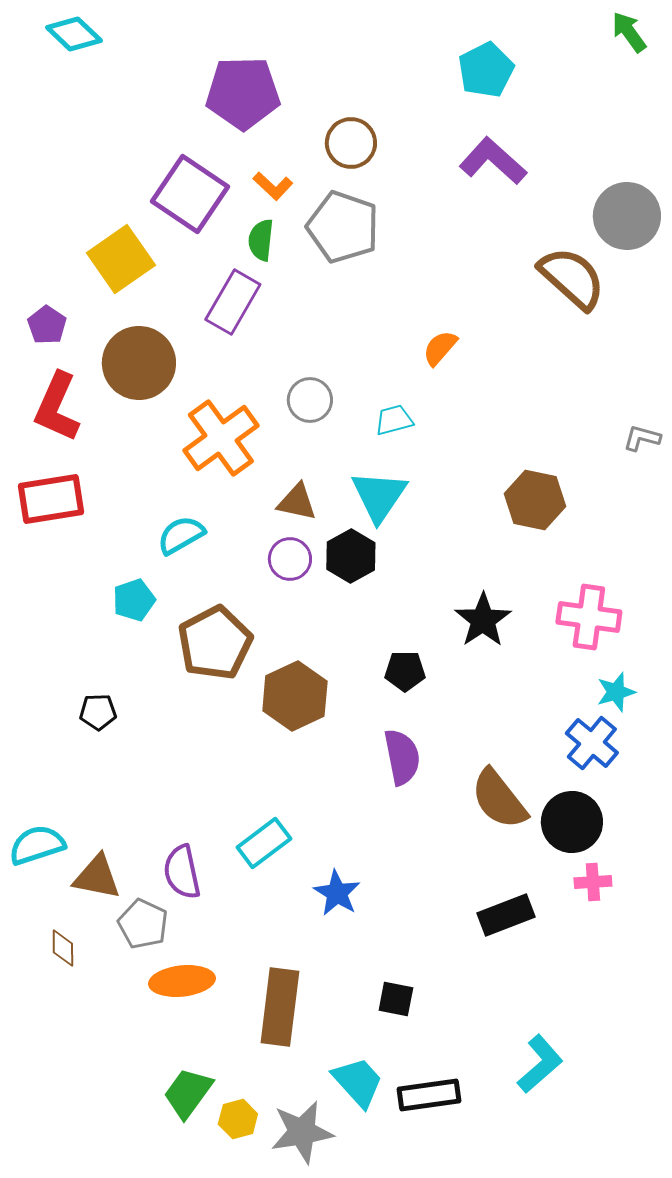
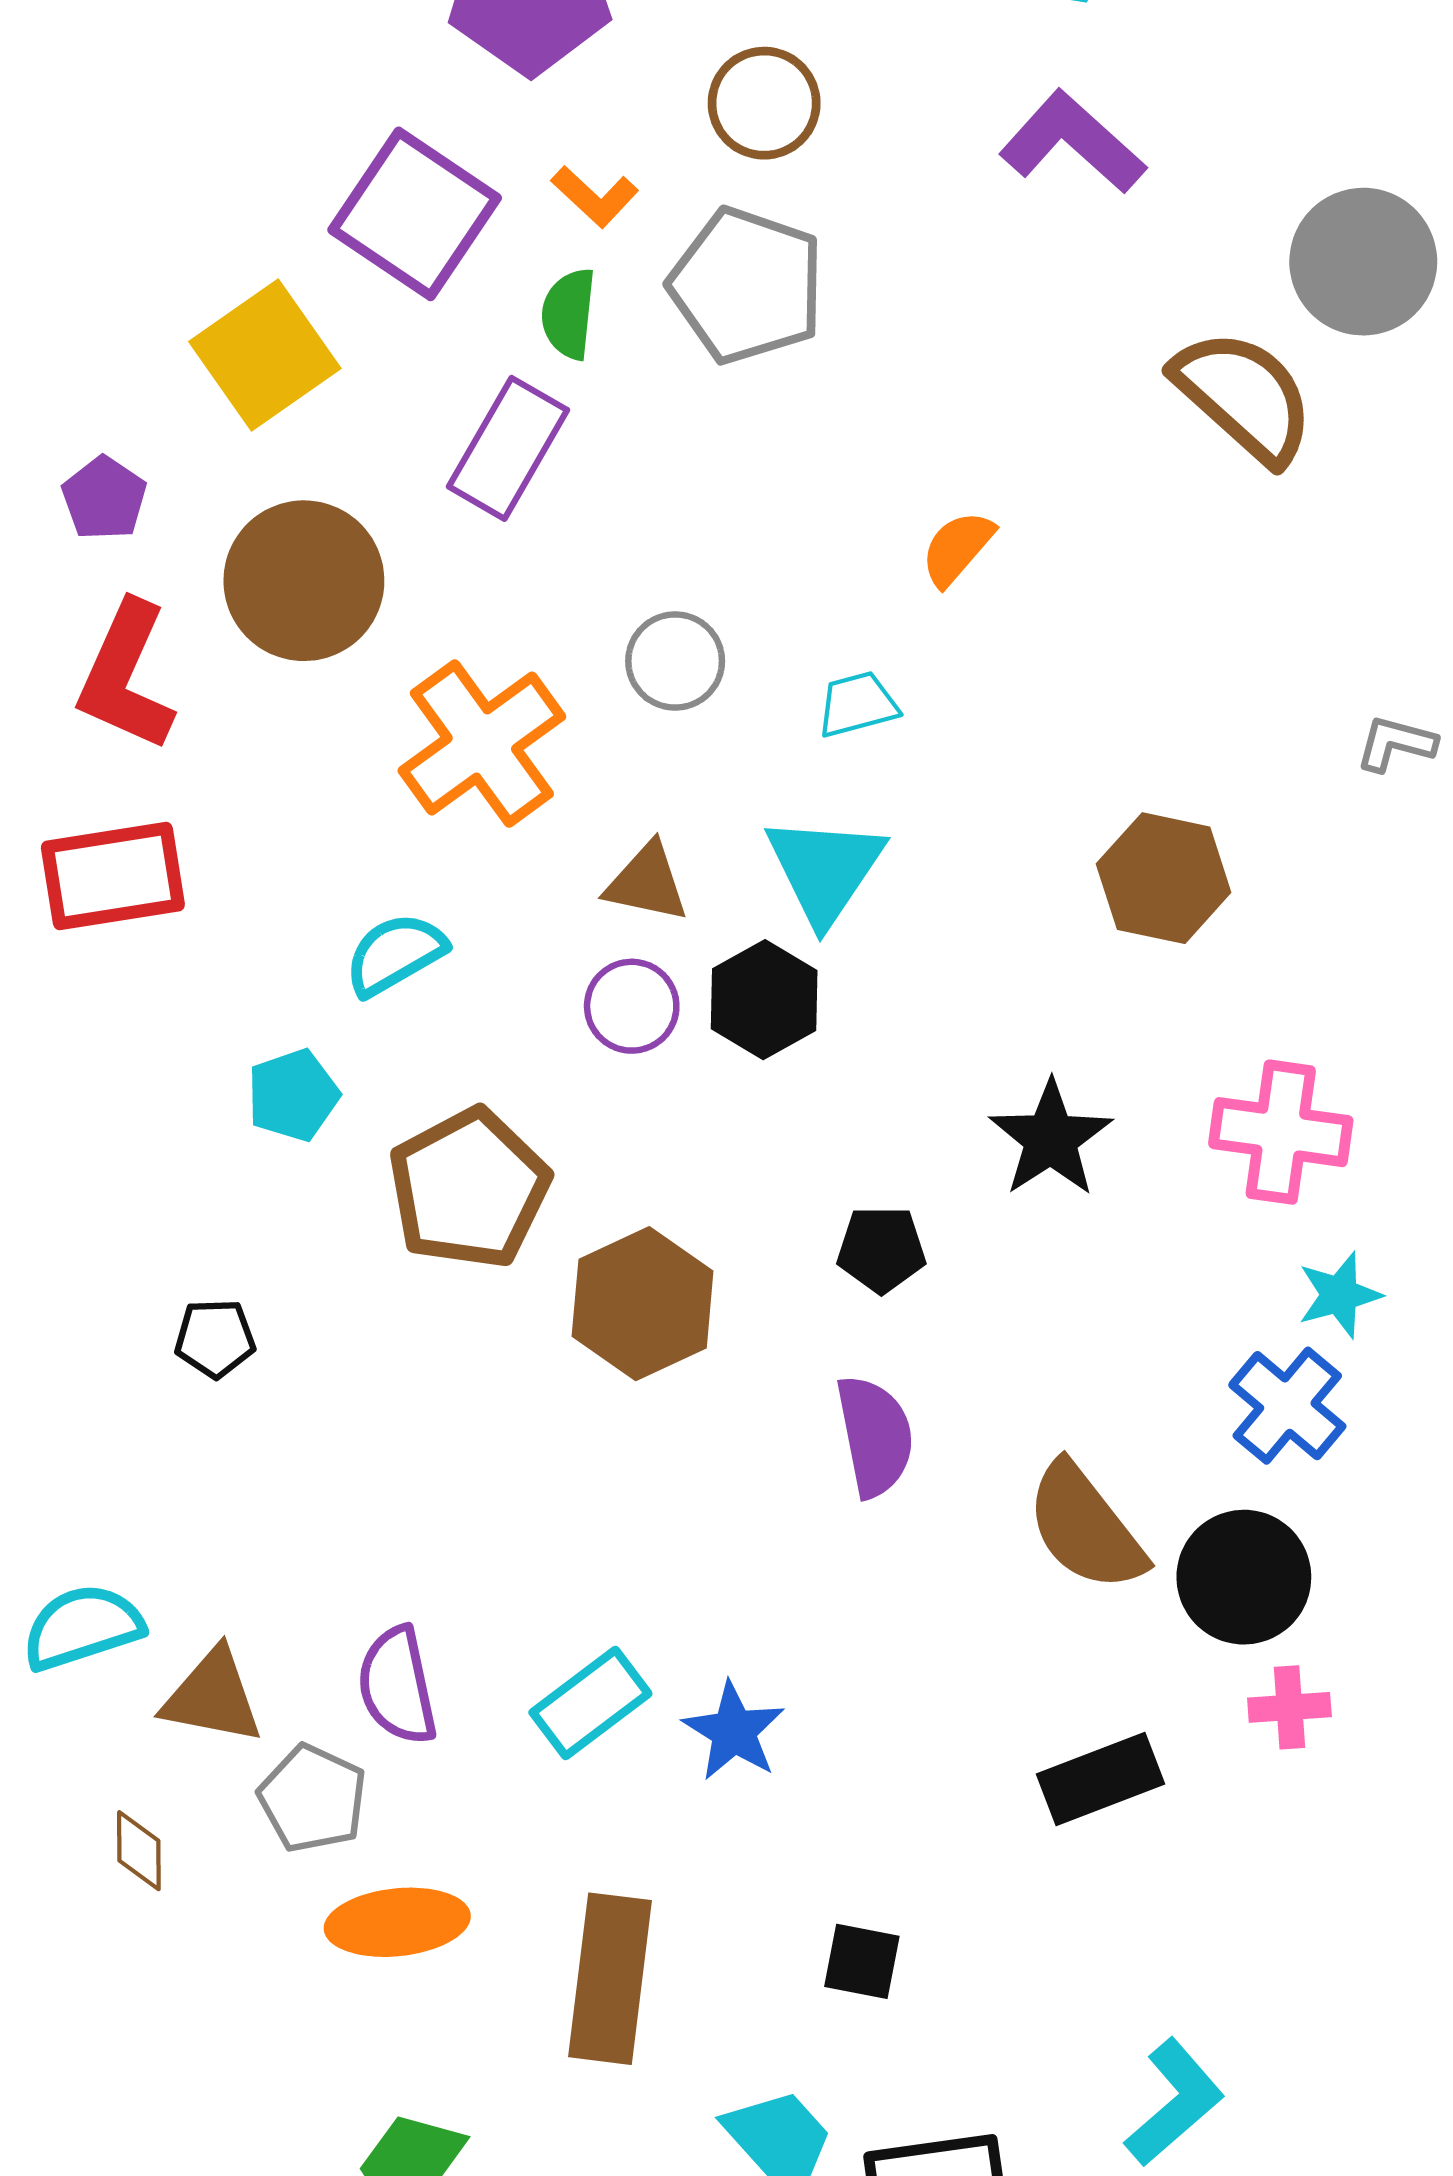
cyan rectangle: (264, 843) -> (590, 1703), moved

